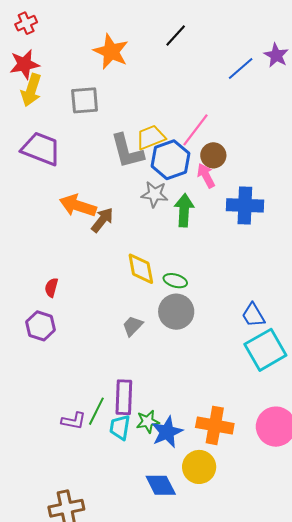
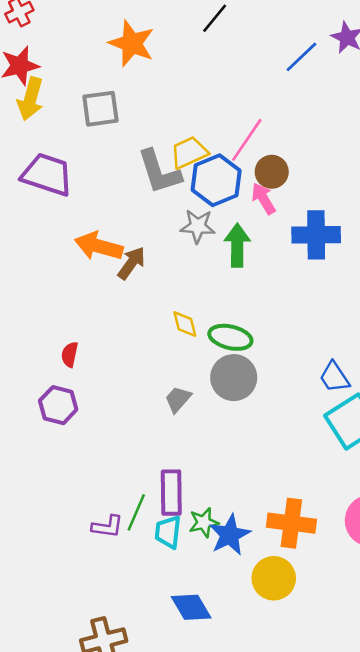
yellow diamond: (141, 269) -> (185, 324), size x0.7
green ellipse: (175, 281) -> (230, 337), size x1.4
blue diamond: (161, 485) -> (191, 607), moved

